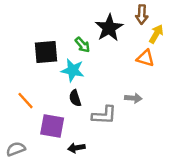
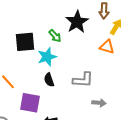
cyan star: (73, 70) -> (47, 57), turned -30
gray arrow: (133, 98) -> (99, 103), moved
gray L-shape: (104, 115) -> (83, 80), moved

